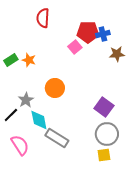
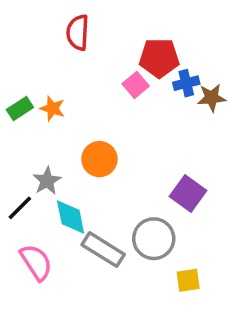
blue cross: (103, 34) -> (186, 83), moved
gray circle: (107, 134) -> (154, 239), moved

